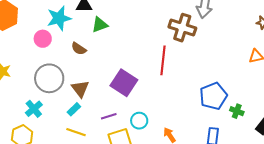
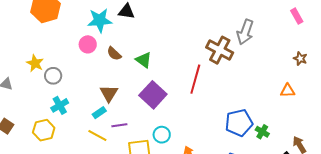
green triangle: (100, 25) -> (144, 60), moved, turned 48
pink circle: (43, 39) -> (88, 44), moved
gray circle: (49, 78) -> (53, 76), moved, size x0.6
green cross: (237, 111) -> (262, 132), moved
purple line: (109, 116) -> (119, 125), moved

